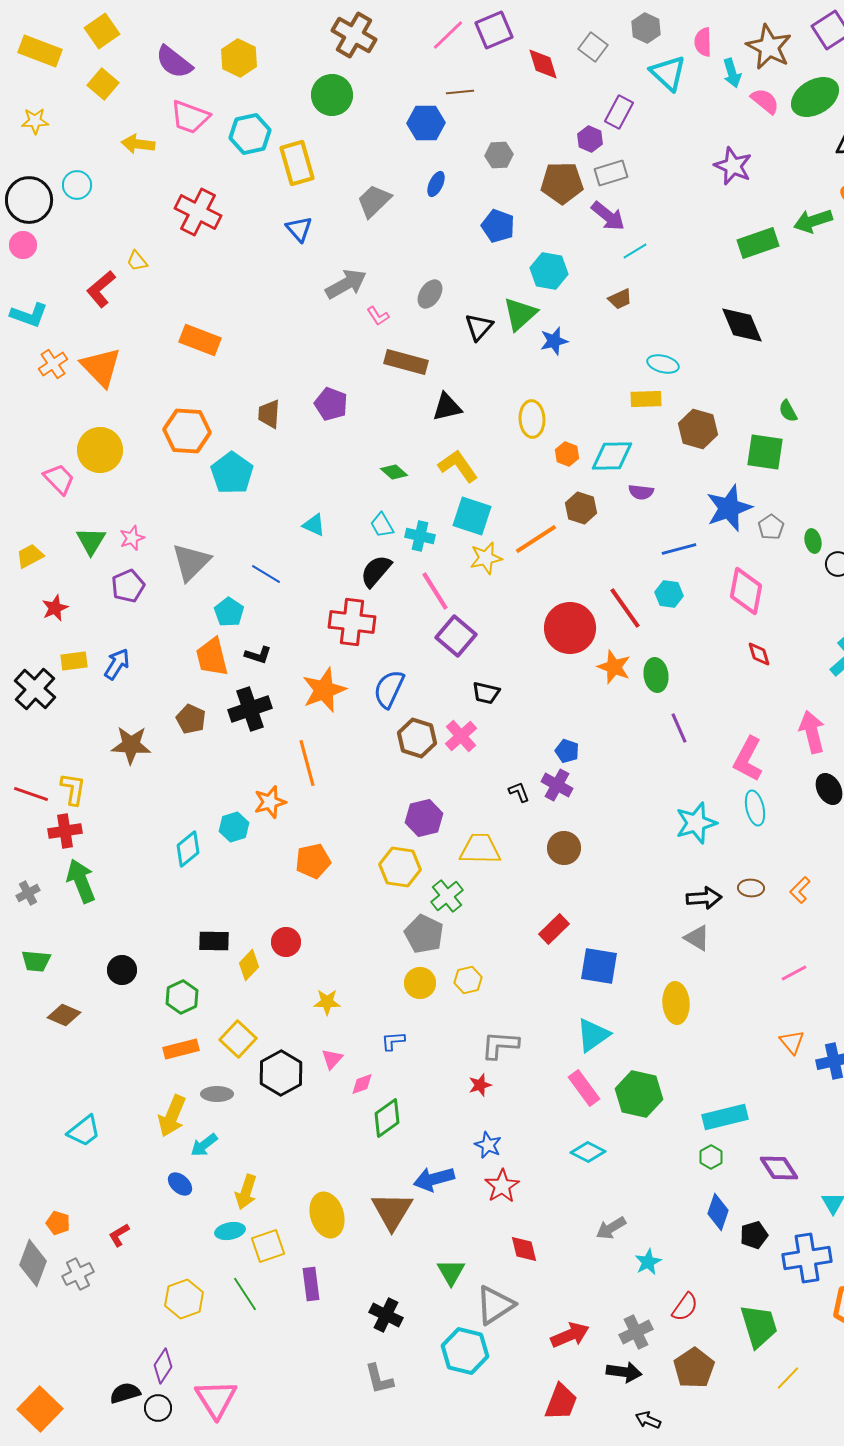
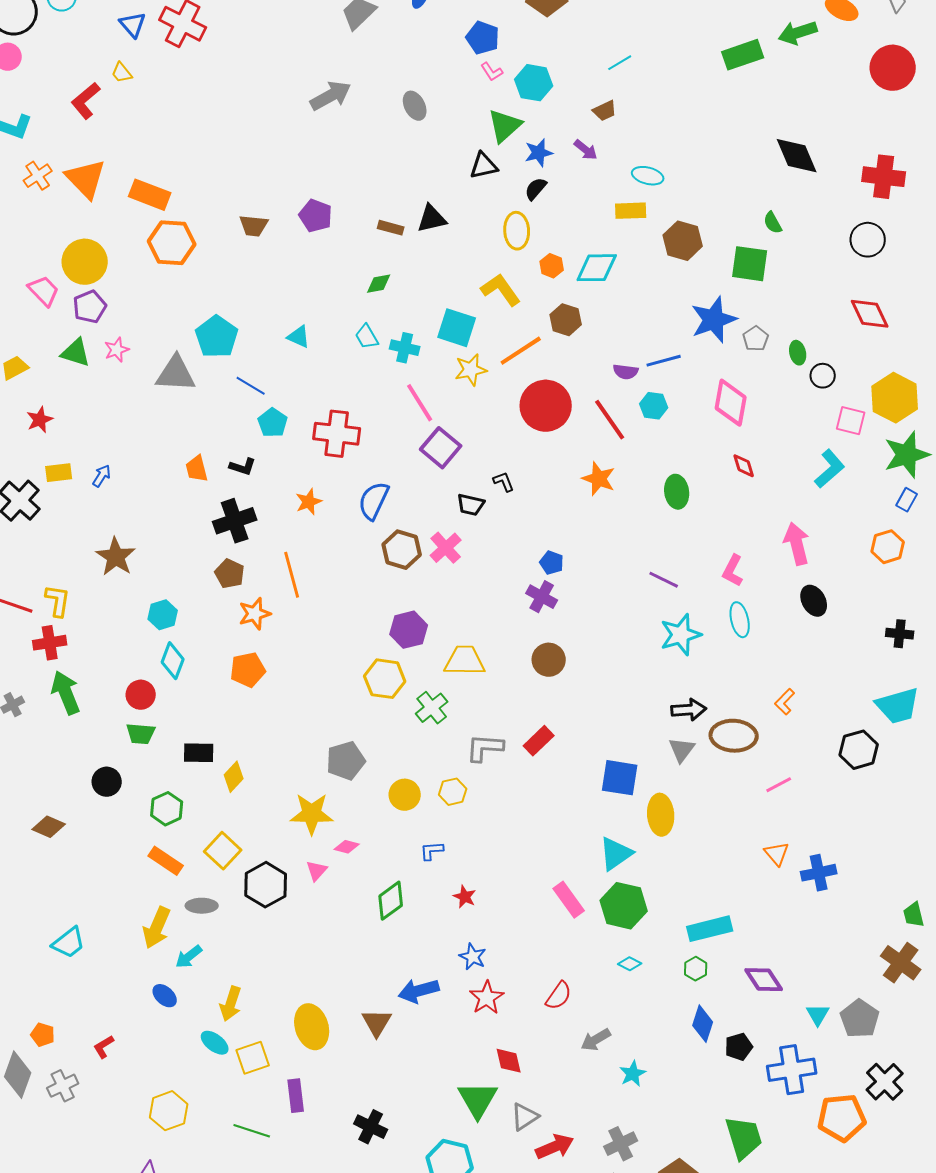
purple arrow: (608, 216) -> (586, 150), moved, size x0.7
blue triangle: (299, 229) -> (133, 25), moved
gray ellipse: (430, 294) -> (415, 106), turned -60
pink L-shape: (378, 316) -> (492, 72), moved
black diamond: (742, 325) -> (797, 156), moved
black triangle: (479, 327) -> (484, 166), moved, turned 36
orange rectangle: (200, 340) -> (150, 195), moved
brown rectangle: (406, 362) -> (391, 228), moved, size x0.6
brown trapezoid: (269, 414) -> (254, 226), turned -88
yellow L-shape: (458, 466) -> (501, 290), moved
green diamond: (394, 472) -> (379, 284), turned -52
cyan pentagon: (232, 473) -> (217, 337), moved
purple semicircle: (641, 492) -> (626, 372), moved
green triangle: (91, 541) -> (76, 353), turned -44
gray triangle: (191, 562) -> (176, 374), turned 48
black semicircle: (376, 571) -> (536, 189), moved, size x0.7
purple pentagon: (128, 586) -> (90, 307), moved
cyan pentagon: (229, 612) -> (273, 423), moved
red circle: (570, 628) -> (546, 406), moved
orange trapezoid: (212, 657) -> (197, 469), size x0.7
blue arrow: (117, 664) -> (102, 476), size x0.7
green ellipse: (656, 675) -> (677, 492), moved
orange star: (324, 690) -> (309, 502), size x0.6
brown pentagon: (191, 719) -> (230, 574), moved
purple line: (679, 728) -> (664, 580), moved, turned -40
brown star: (131, 745) -> (116, 557), turned 30
pink L-shape: (748, 759) -> (733, 571), size x0.7
black L-shape: (519, 792) -> (504, 482), moved
cyan hexagon: (234, 827) -> (163, 615), moved
cyan diamond: (188, 849) -> (173, 661), turned -30
orange pentagon: (313, 861) -> (248, 670), moved
brown ellipse: (751, 888) -> (734, 736), moved, size x1.8
gray pentagon: (424, 934) -> (346, 761), moved, turned 30
gray triangle: (697, 938) -> (682, 750), turned 36
red circle: (286, 942) -> (141, 695), moved
green trapezoid: (36, 961) -> (141, 734), moved
blue square: (599, 966) -> (620, 778), moved
yellow star: (327, 1002) -> (312, 814), size x1.6
cyan triangle: (593, 1035) -> (616, 854), moved
blue L-shape: (393, 1041) -> (432, 851), moved
gray L-shape: (500, 1045) -> (485, 748), moved
orange rectangle: (181, 1049) -> (166, 861), turned 48
pink diamond: (362, 1084) -> (347, 847), moved, turned 35
red star: (480, 1085) -> (465, 897), turned -30
green diamond: (387, 1118) -> (391, 901), moved
cyan diamond: (588, 1152) -> (630, 964), moved, size x0.7
brown triangle: (392, 1211) -> (377, 1023), size x0.7
cyan ellipse: (230, 1231) -> (215, 1043), turned 48
green triangle: (451, 1272) -> (478, 1100), moved, size x1.4
green line: (245, 1294) -> (252, 1131), moved, turned -39
gray triangle: (495, 1305) -> (525, 1117), moved, size x0.7
red semicircle: (685, 1307) -> (559, 996), moved

